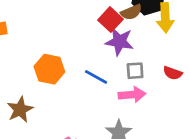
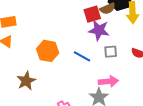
red square: (110, 20) -> (92, 14), turned 30
pink arrow: (132, 95) -> (108, 81), moved

